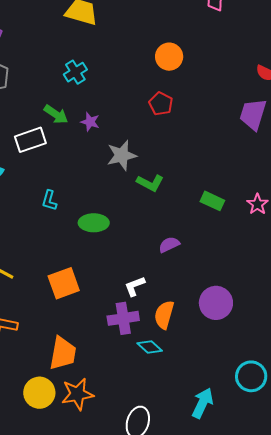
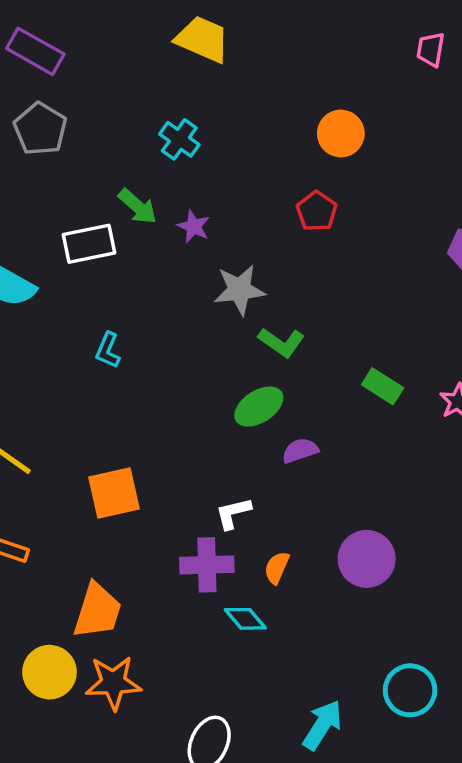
cyan cross: (75, 72) -> (179, 139), turned -30
green ellipse: (94, 223) -> (259, 407), moved, turned -40
orange semicircle: (164, 315) -> (277, 568), size x0.7

